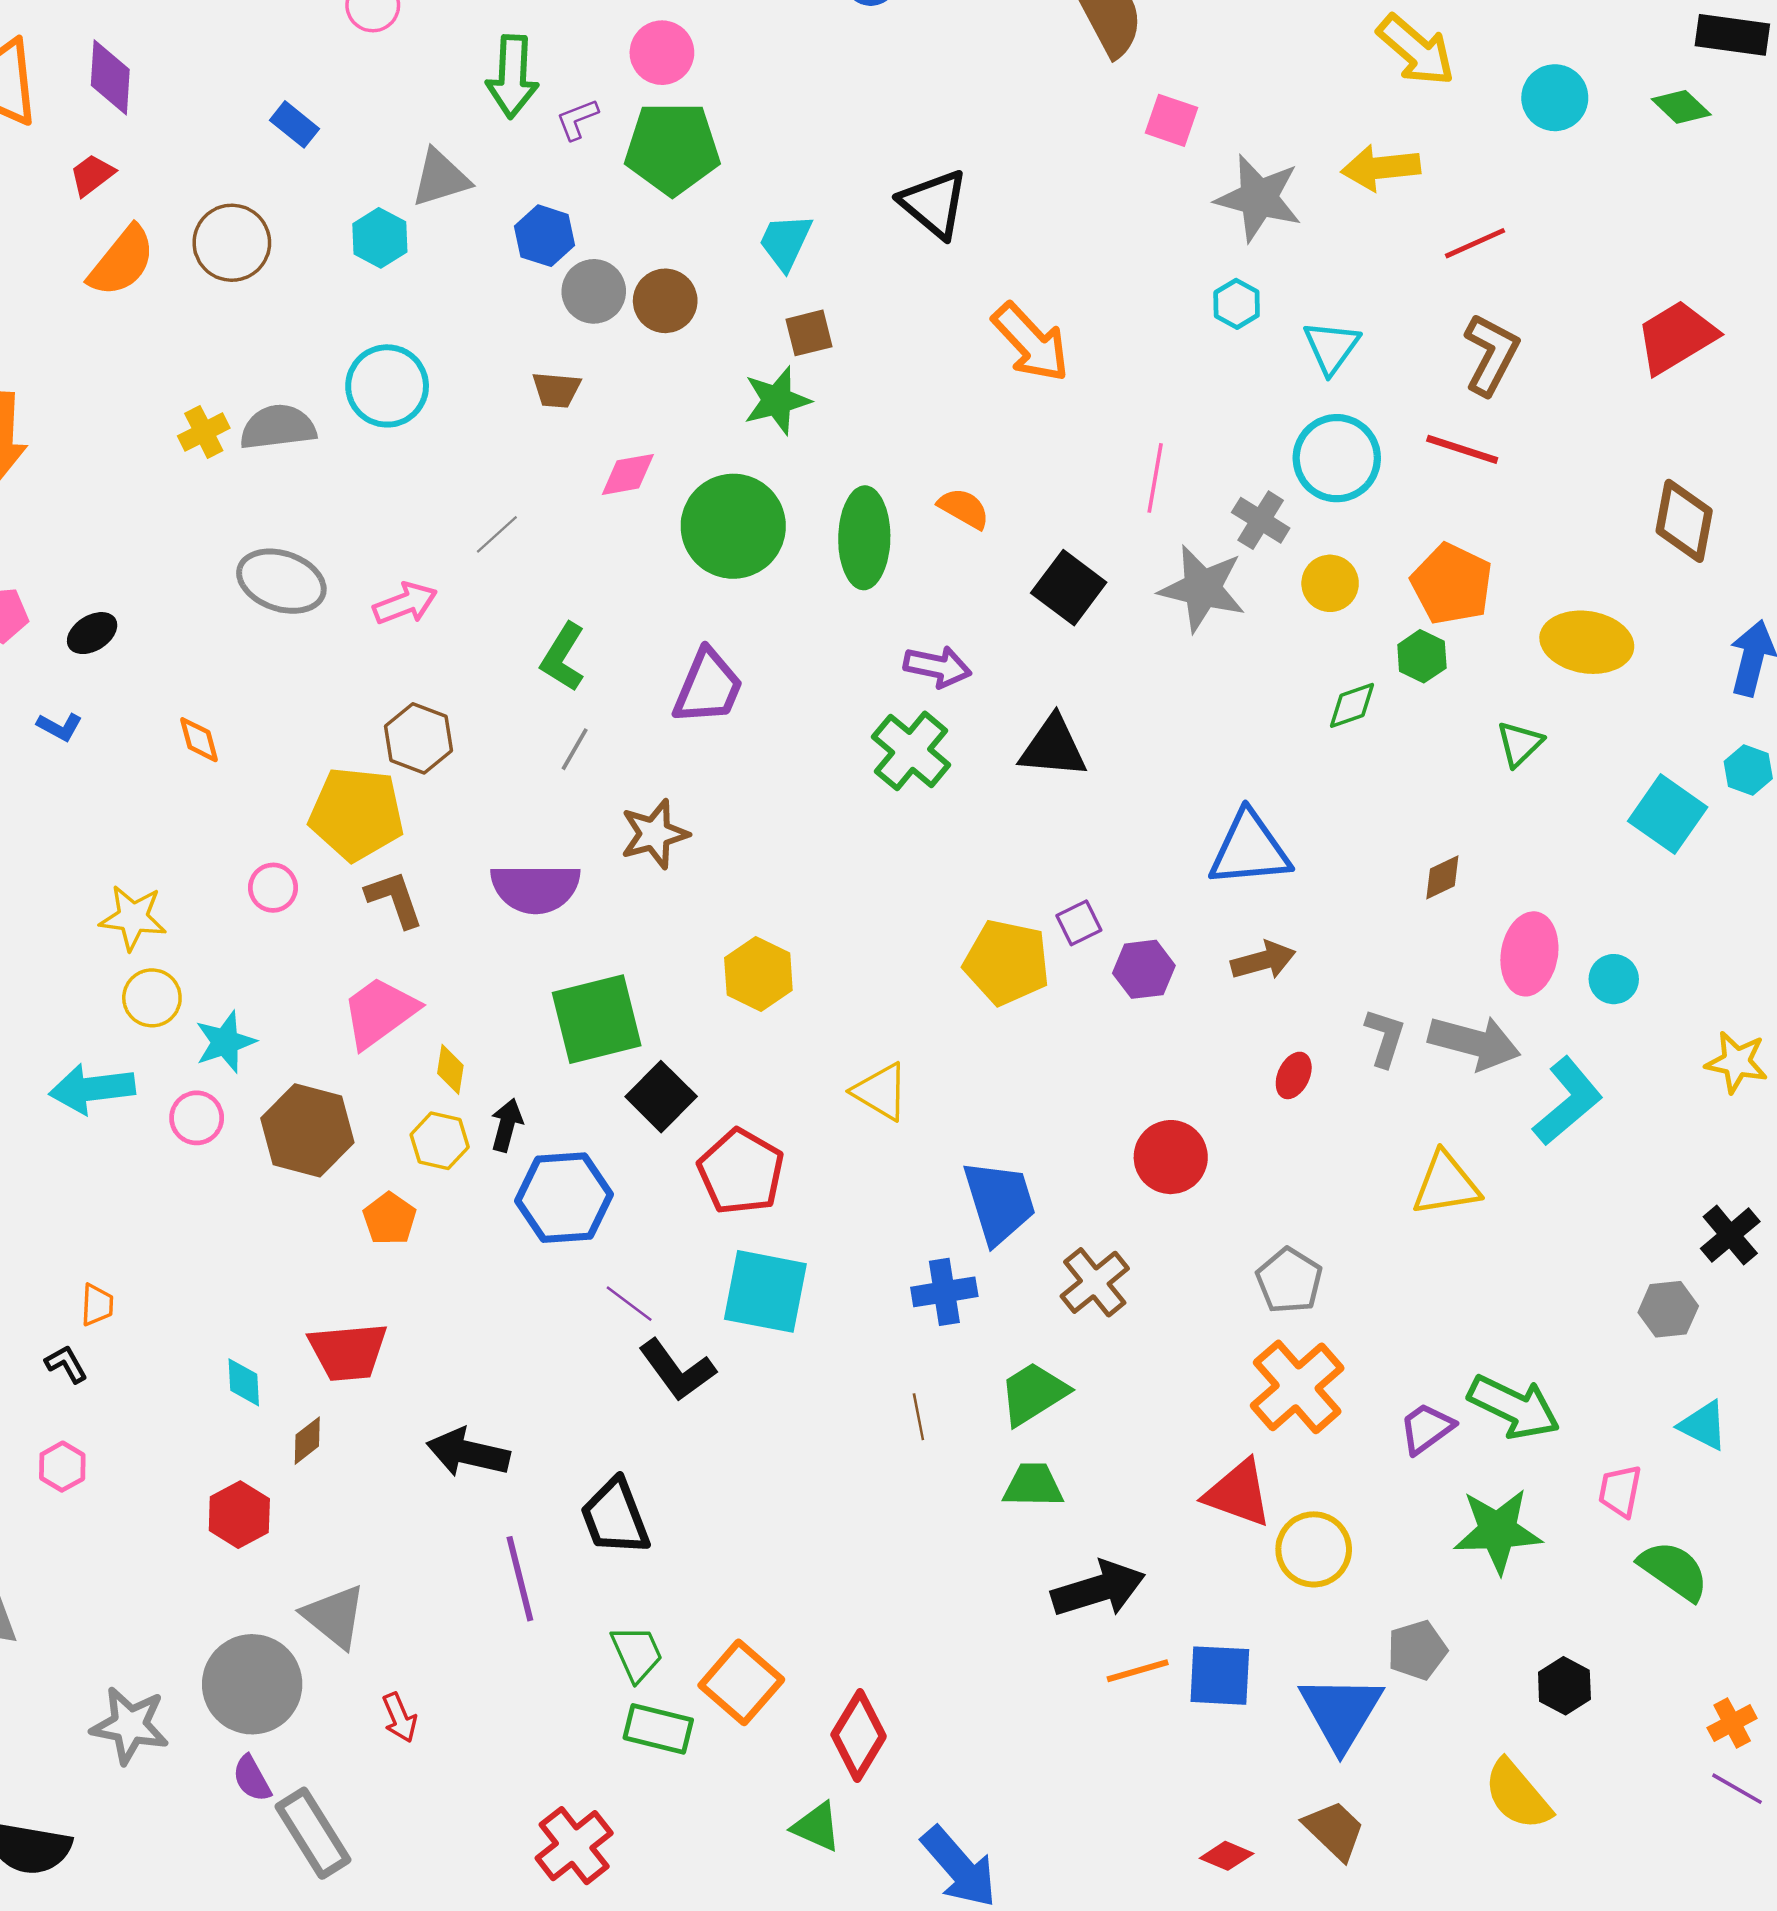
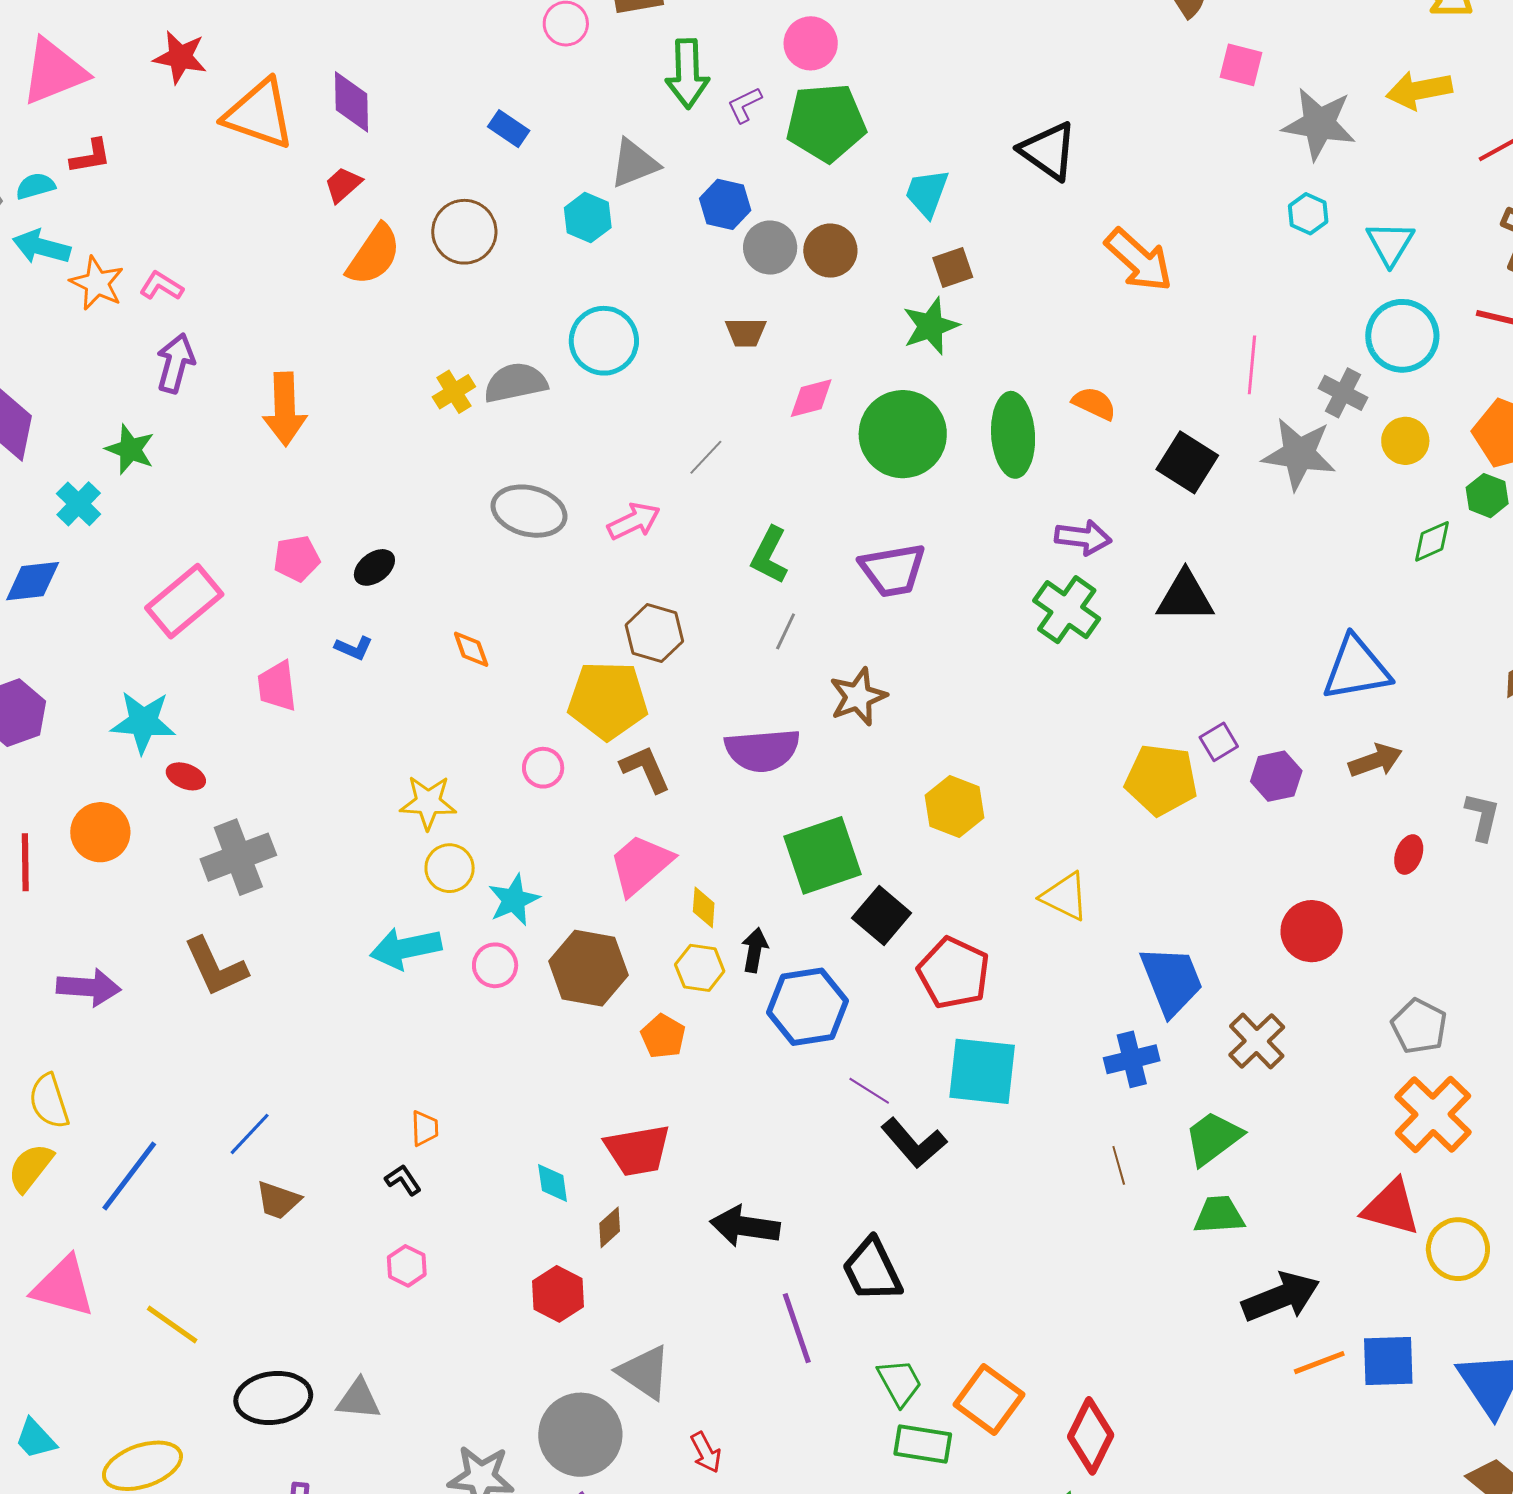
purple trapezoid: (708, 687) -> (893, 570), turned 62

